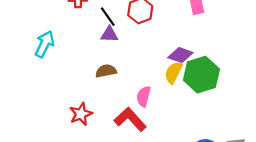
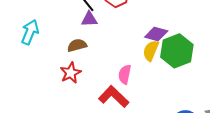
brown semicircle: (106, 71) -> (77, 45), moved
red star: (81, 114) -> (71, 73), moved

